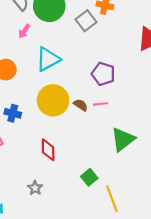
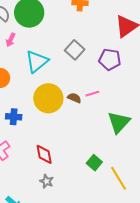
gray square: (86, 21) -> (75, 50), moved
purple pentagon: (103, 74) -> (110, 59), moved
red diamond: (48, 150) -> (44, 154), moved

